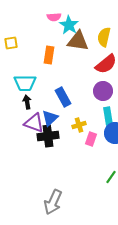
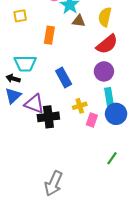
brown triangle: (78, 41) -> (79, 21), size x0.6
yellow square: (11, 43) -> (20, 16), moved
black arrow: (27, 102) -> (13, 79), moved, turned -64
blue triangle: (50, 118) -> (13, 96), moved

